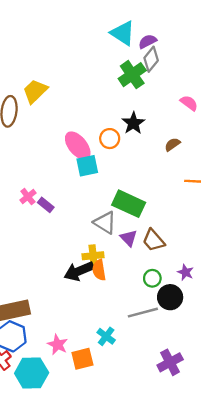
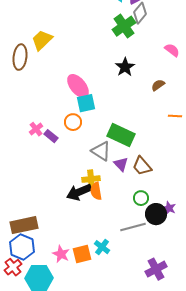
orange circle: (110, 139) -> (73, 122), moved
purple star: (185, 272) -> (169, 208), moved
orange square: (82, 359) -> (82, 254), moved

